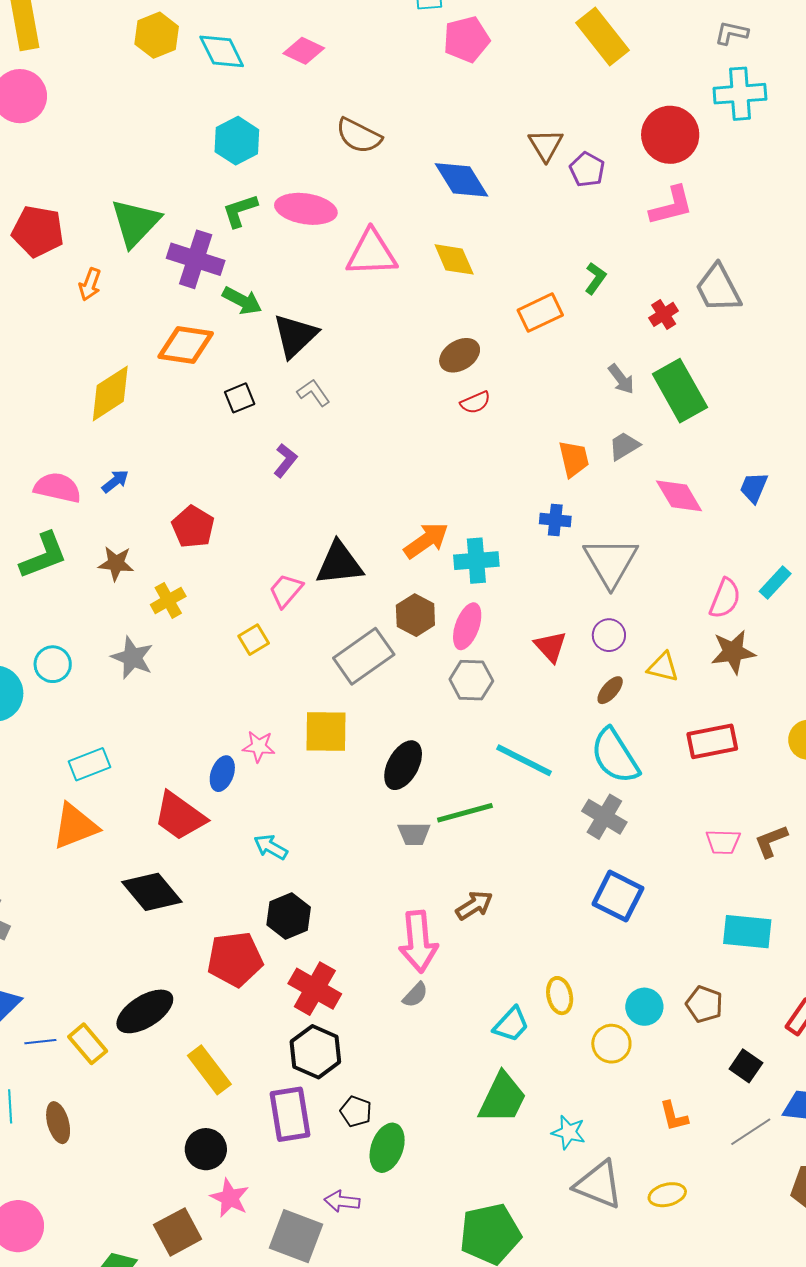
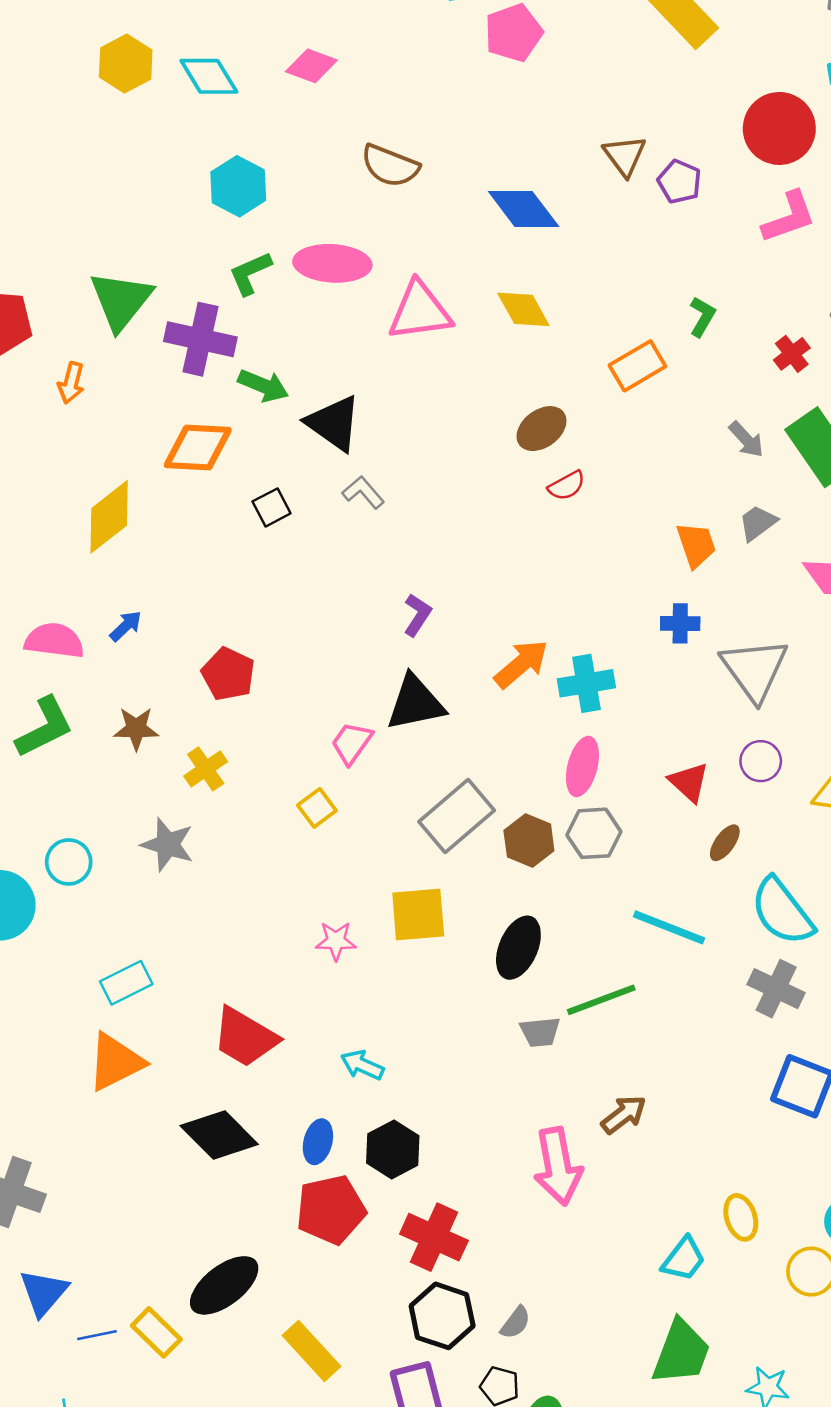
black triangle: (295, 336) -> (334, 423), turned -36
purple L-shape: (285, 460) -> (417, 615), moved
brown hexagon: (415, 615) -> (529, 841), moved
brown ellipse: (610, 690) -> (725, 843), moved
blue ellipse: (222, 774) -> (318, 1142), moved
gray semicircle: (415, 995) -> (515, 1323), moved

